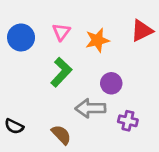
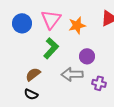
pink triangle: (61, 32) -> (51, 19), size x1.5
black semicircle: (14, 126) -> (31, 94), moved
brown semicircle: (61, 135) -> (33, 74), moved, turned -84

